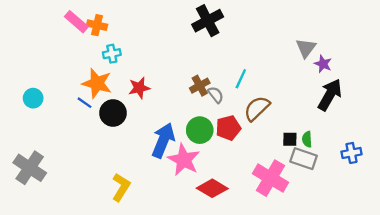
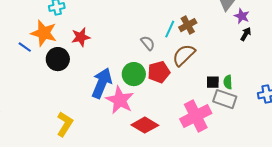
brown cross: (200, 86) -> (188, 25), moved
black arrow: (330, 95) -> (246, 34), moved, size x0.5
blue line: (84, 103) -> (25, 47), moved
pink cross: (270, 178) -> (196, 116), turned 32

